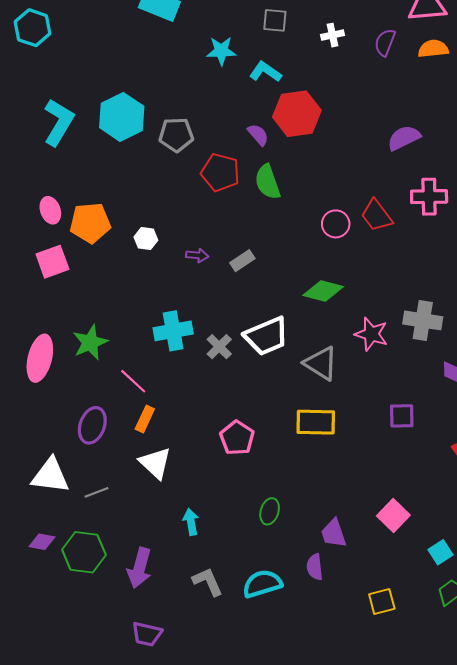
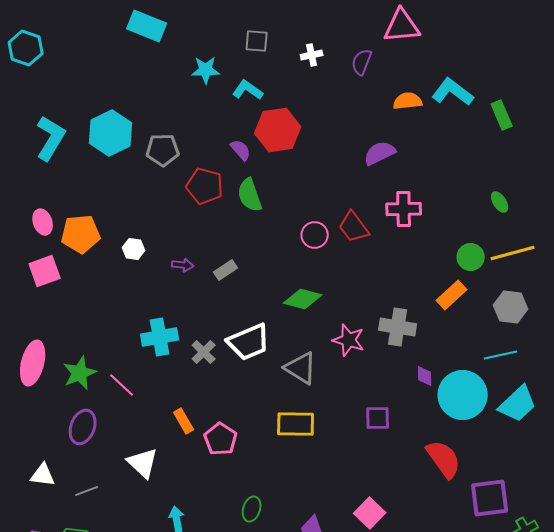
orange semicircle: (433, 49) -> (408, 101), moved
green star: (90, 342) -> (80, 373), moved
orange rectangle: (145, 419) -> (184, 421), moved, turned -55
white triangle: (50, 476) -> (43, 475), size x0.7

